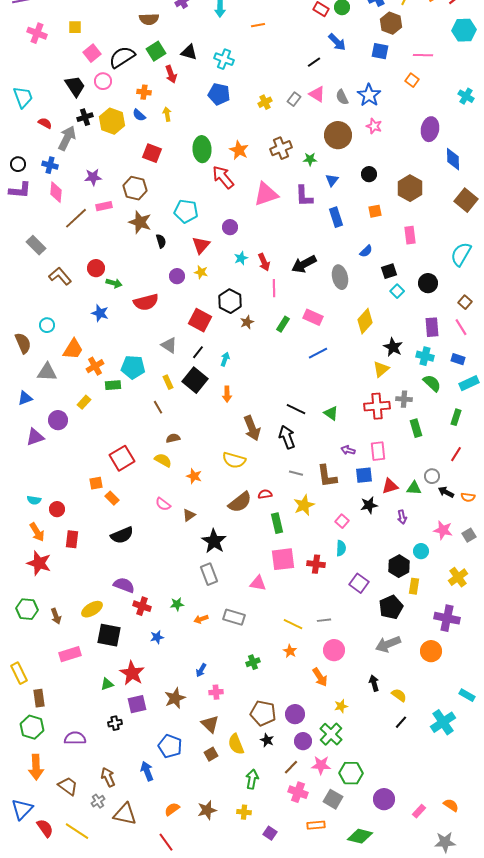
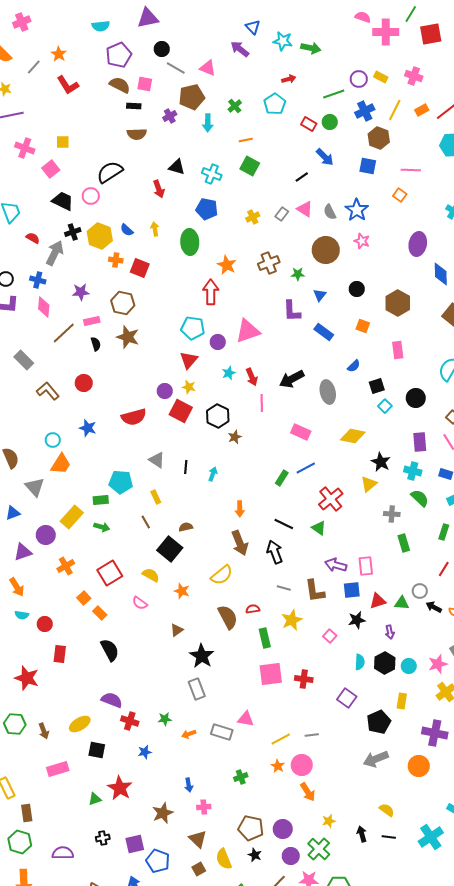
green square: (156, 51) -> (250, 166), moved, turned -30
pink square: (92, 53) -> (51, 169), moved
black trapezoid: (75, 86) -> (63, 201), turned -30
orange cross: (144, 92) -> (116, 260), moved
green ellipse: (202, 149) -> (190, 242), moved
red arrow: (223, 177) -> (211, 292), turned 40
pink triangle: (266, 194) -> (248, 331), moved
cyan pentagon: (186, 211) -> (193, 328), moved
orange square: (375, 211) -> (363, 326), turned 32
blue rectangle: (336, 217) -> (324, 332), turned -36
black semicircle: (161, 241) -> (96, 344), moved
green arrow: (114, 283) -> (102, 527), moved
red square: (200, 320) -> (181, 411), moved
yellow diamond: (365, 321) -> (353, 436), turned 60
green rectangle: (283, 324) -> (282, 478), moved
cyan circle: (47, 325) -> (53, 440), moved
black line: (198, 352) -> (186, 467), turned -32
orange cross: (95, 366) -> (66, 566), moved
gray triangle: (47, 372) -> (35, 487), turned 45
black square: (195, 380) -> (170, 549), moved
orange arrow: (227, 394) -> (240, 509), moved
yellow rectangle: (84, 402) -> (72, 517), size x1.6
red cross: (377, 406) -> (331, 499), moved, turned -35
brown semicircle: (173, 438) -> (186, 527), moved
purple arrow: (348, 450) -> (336, 565), size x1.5
yellow semicircle: (234, 460) -> (222, 575), turned -55
orange square: (96, 483) -> (84, 598), turned -32
brown semicircle: (240, 502) -> (228, 617), turned -80
pink semicircle: (163, 504) -> (140, 603), moved
pink star: (443, 530) -> (438, 664), moved, turned -30
orange arrow: (37, 532) -> (17, 587), moved
black semicircle: (122, 535) -> (110, 650), turned -95
cyan semicircle: (341, 548) -> (360, 662), moved
black hexagon: (399, 566) -> (385, 663), moved
pink triangle: (258, 583) -> (246, 719), moved
yellow line: (293, 624) -> (281, 739), turned -54
black square: (109, 635) -> (97, 750), size x0.7
pink circle: (334, 650) -> (302, 765), moved
blue arrow: (201, 670) -> (189, 785), turned -40
black arrow: (374, 683) -> (362, 834), moved
purple square: (137, 704) -> (135, 844), moved
black line: (401, 722) -> (389, 837), turned 56

